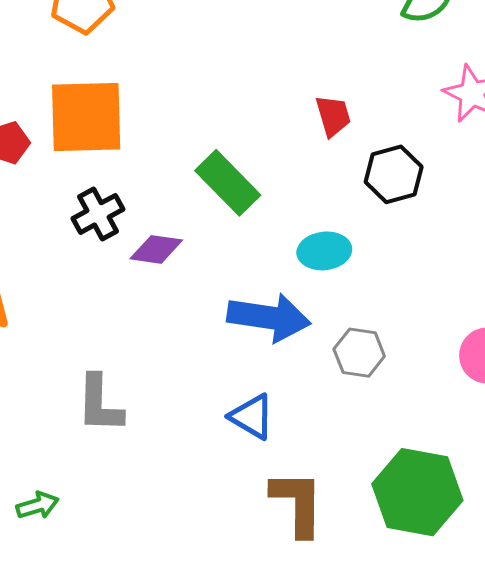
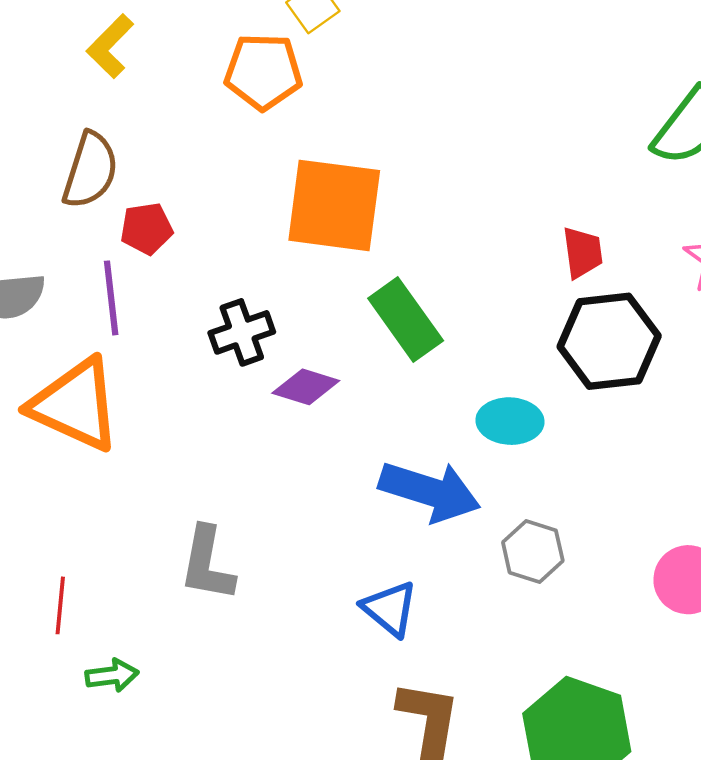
red trapezoid: (333, 116) -> (582, 253), moved
orange square: (86, 117) -> (334, 205), moved
black hexagon: (394, 174) -> (609, 341), size x1.4

